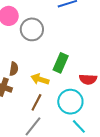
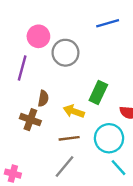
brown line: (36, 102) -> (69, 138), turned 54

